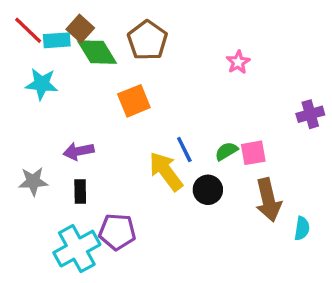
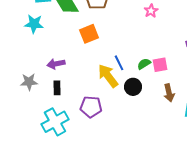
brown arrow: (268, 200) -> (169, 93), size x0.7
purple pentagon: (117, 232) -> (91, 107), moved

